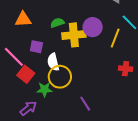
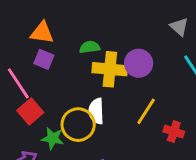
yellow line: (115, 38) -> (146, 111), moved
purple square: (36, 47) -> (44, 59), moved
white semicircle: (53, 62) -> (96, 111), moved

